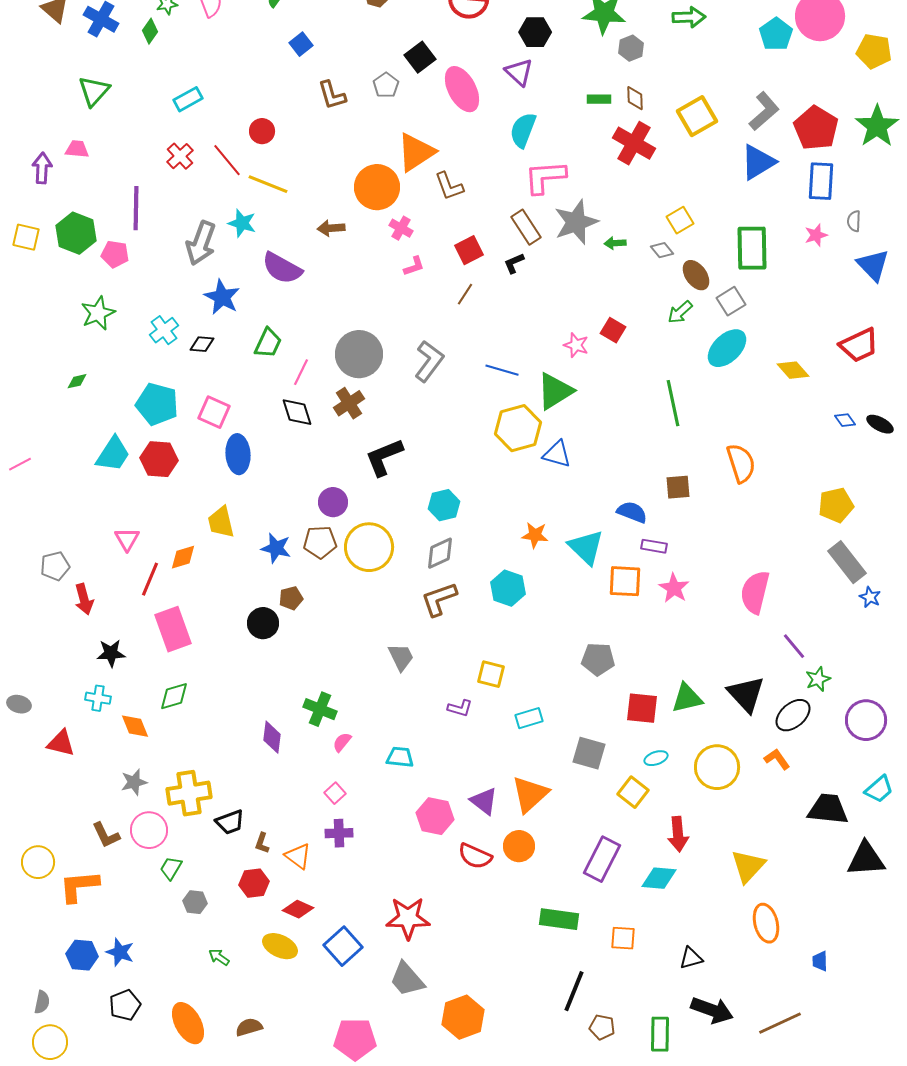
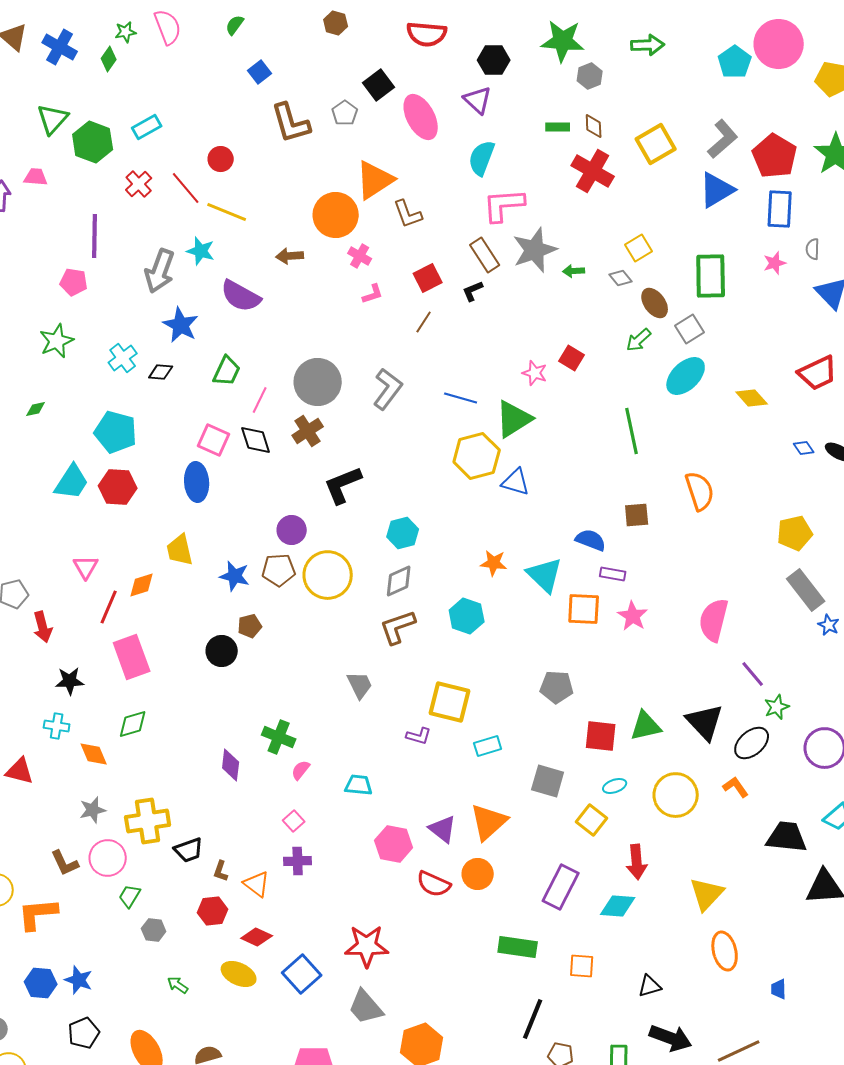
brown L-shape: (332, 95) -> (291, 123), size x1.4
green hexagon: (76, 233) -> (93, 142), moved
pink square: (214, 412) -> (214, 440), moved
yellow square: (491, 674) -> (450, 702), size x1.5

